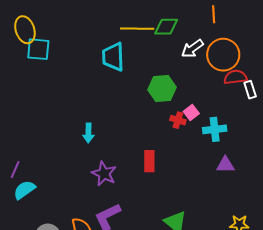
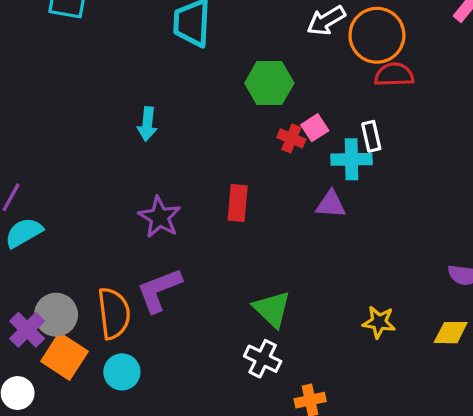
white rectangle: (250, 90) -> (371, 136), moved
cyan arrow: (88, 133) -> (147, 124), moved
purple triangle: (225, 165) -> (331, 204), moved

